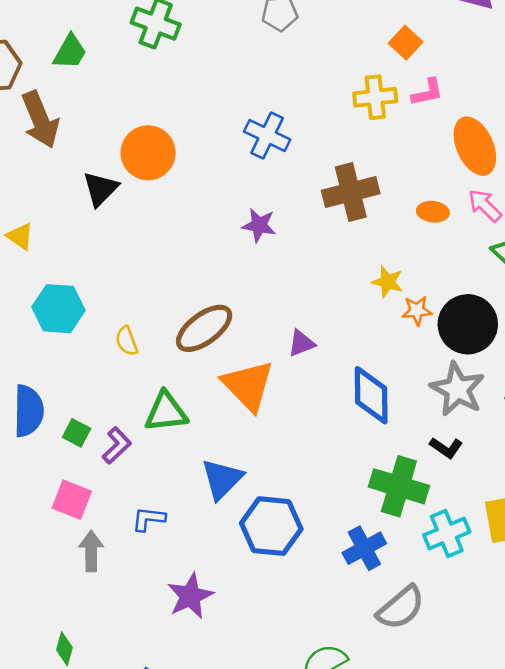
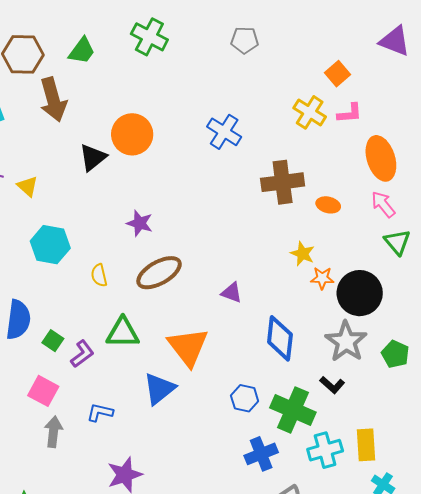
yellow cross: (375, 97) -> (310, 112), turned 32
orange ellipse: (433, 212) -> (328, 205), moved
purple star: (259, 225) -> (140, 223), moved
purple triangle: (301, 343) -> (232, 293), turned 35
orange triangle: (248, 385) -> (188, 347), moved
blue hexagon: (271, 526) -> (245, 398), moved, size x0.6

